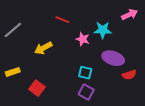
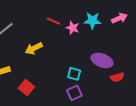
cyan star: (103, 30) -> (92, 21), moved
pink star: (83, 39) -> (73, 28), moved
purple square: (86, 92) -> (74, 93), turned 35

